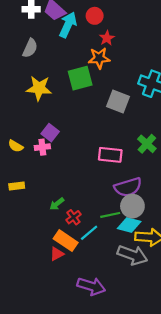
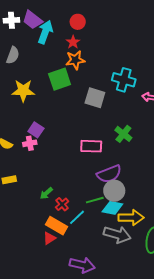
red circle: (95, 16) -> (78, 22), moved
red star: (107, 38) -> (73, 42), moved

